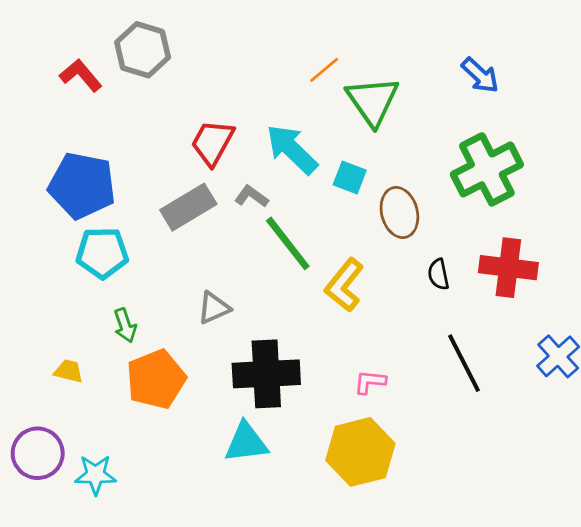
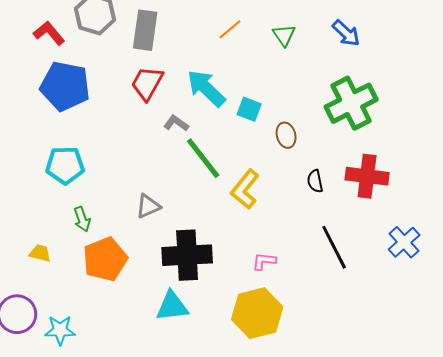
green triangle: (373, 101) -> (284, 35), moved, size x0.6
blue pentagon: (82, 186) -> (65, 86), moved
gray rectangle: (188, 207) -> (145, 30), moved, turned -51
brown ellipse: (399, 212) -> (286, 135), size x0.7

